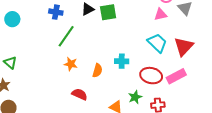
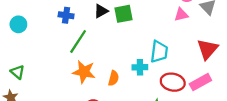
cyan trapezoid: (157, 43) -> (159, 52), moved, turned 55
orange star: (71, 64) -> (84, 72), size x1.5

